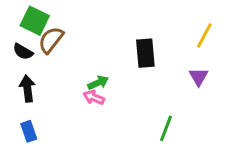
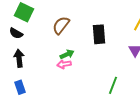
brown semicircle: (51, 40) -> (61, 25), moved
pink arrow: (94, 97) -> (64, 64), turned -32

